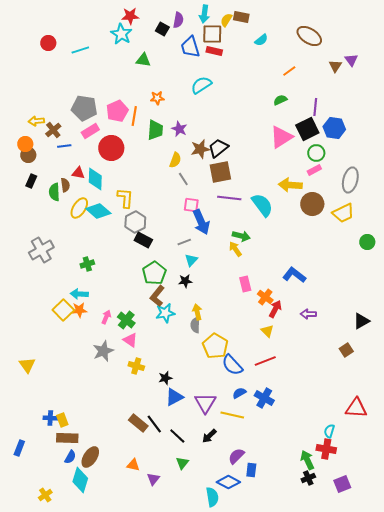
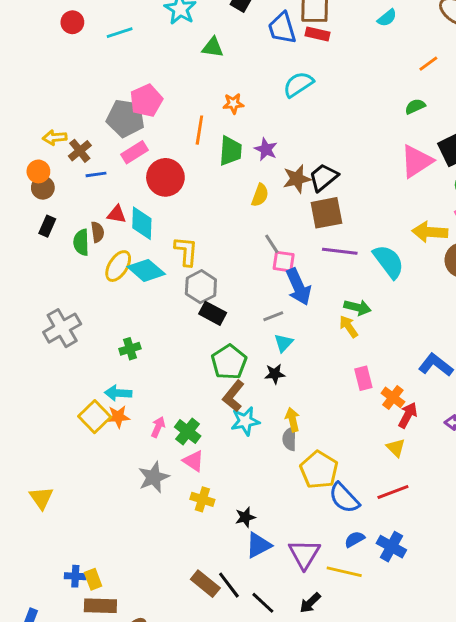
pink pentagon: (117, 111) -> (146, 101), moved
gray line: (183, 179) -> (272, 244), moved

